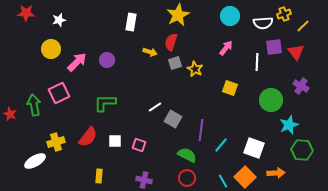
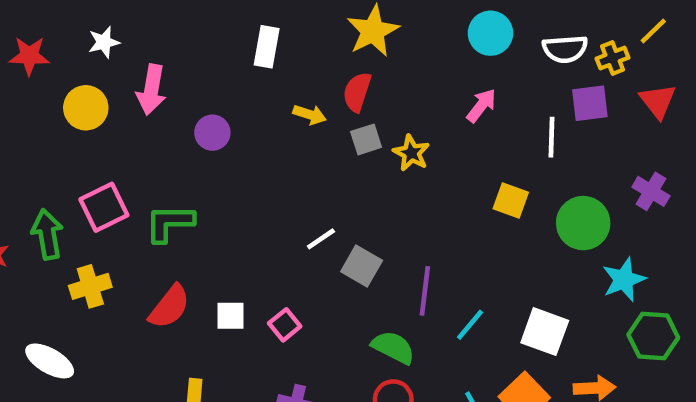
red star: (26, 13) -> (29, 56), moved
yellow cross: (284, 14) -> (613, 58), moved
yellow line: (303, 26) -> (653, 31), moved
red triangle: (296, 52) -> (658, 101), moved
pink arrow: (77, 62) -> (151, 90), moved, turned 145
yellow square: (230, 88) -> (511, 200), moved
green L-shape: (105, 103) -> (169, 223), moved
yellow cross: (56, 142) -> (90, 286), moved
pink square: (139, 145) -> (285, 325), turned 32
white ellipse: (35, 161) -> (50, 361), turned 60

